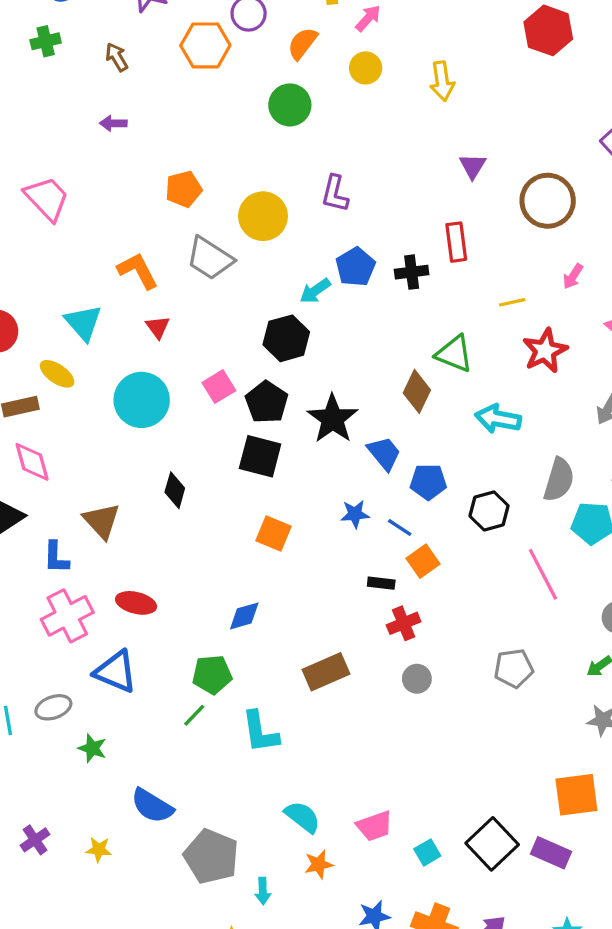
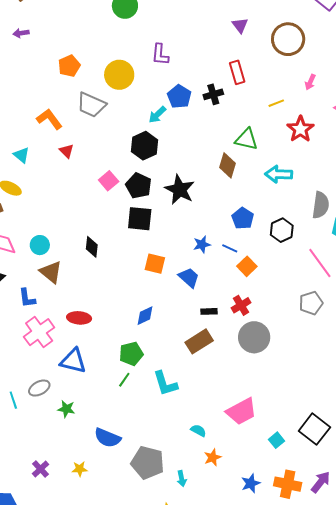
cyan triangle: (83, 323) -> (21, 155), size x0.7
cyan circle: (142, 400) -> (40, 245), moved, size x0.6
blue trapezoid: (384, 453) -> (189, 278), moved
blue pentagon: (428, 482) -> (243, 218), turned -30
black rectangle: (381, 583) -> (209, 311), moved
gray pentagon: (514, 668) -> (311, 303), moved
gray circle: (417, 679) -> (254, 337), size x1.8
cyan semicircle: (302, 817) -> (198, 430), size x0.7
pink trapezoid: (375, 826) -> (241, 411), moved, size x1.4

